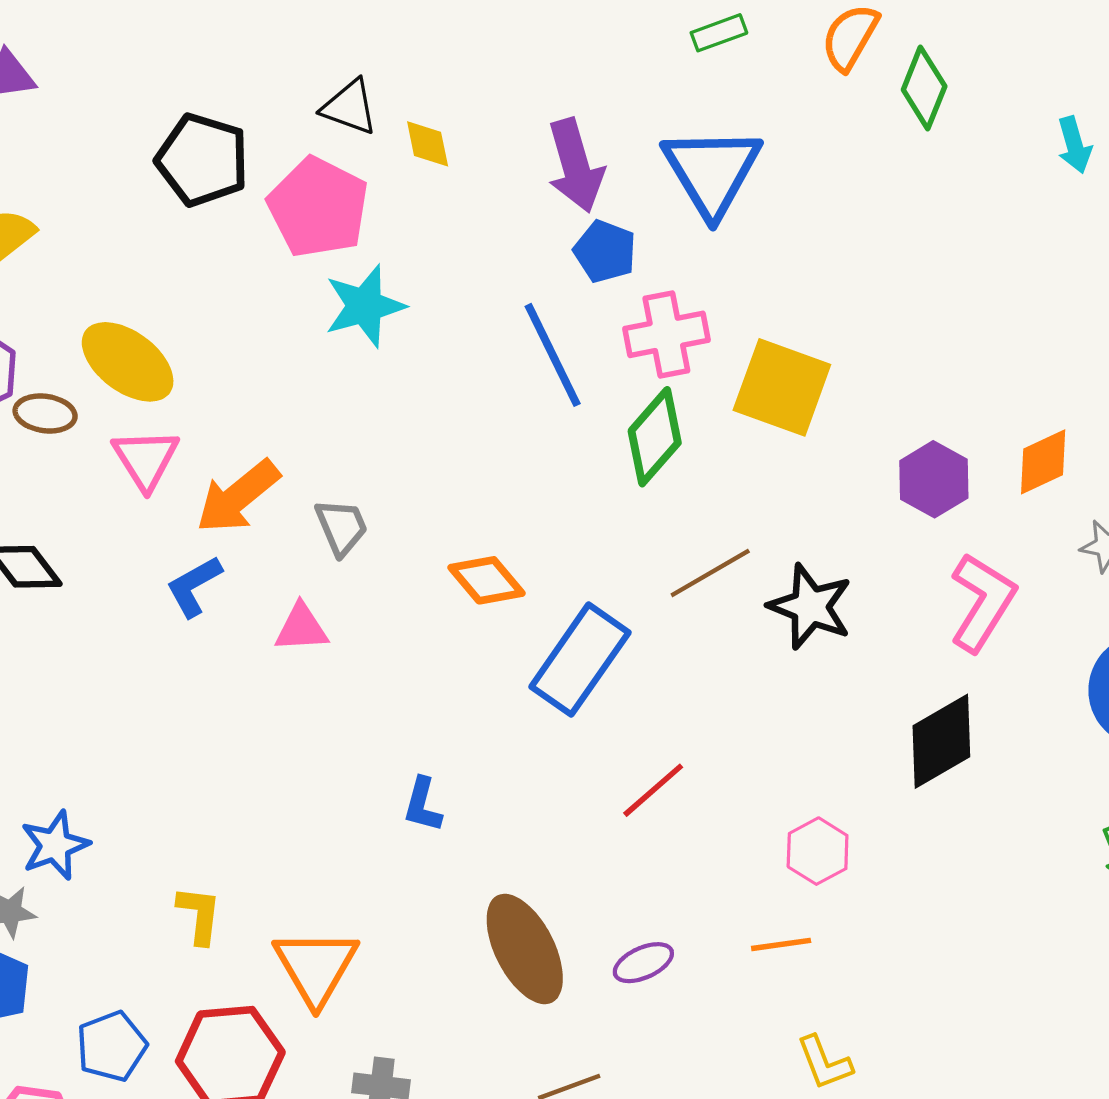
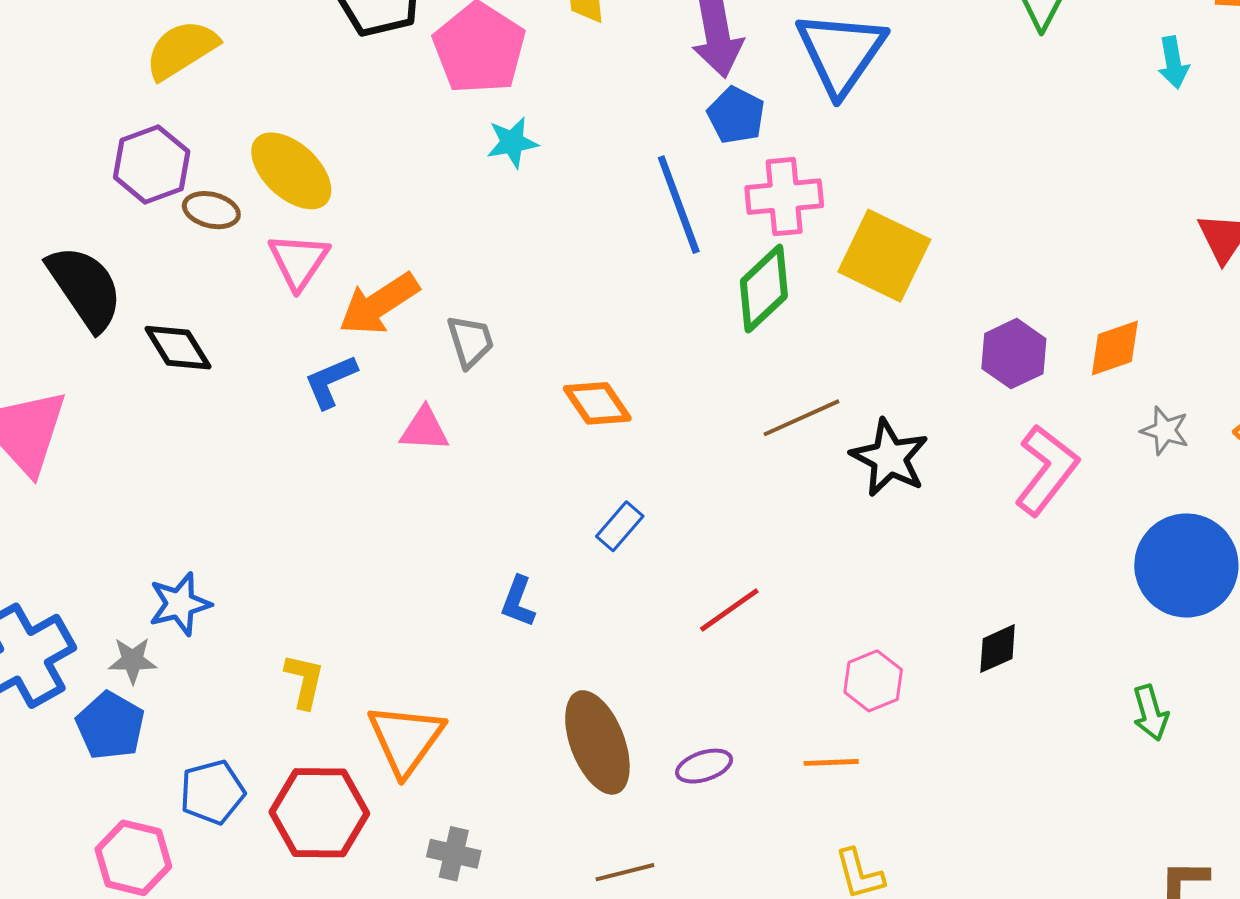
cyan star: (365, 306) -> (512, 142), size x0.7
blue rectangle: (580, 660) -> (620, 526), moved, size x0.5
black diamond: (941, 741) -> (998, 649), moved, size x0.6

